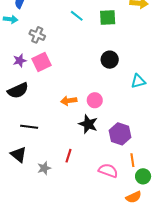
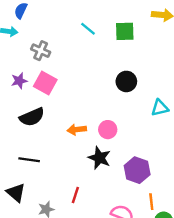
pink square: (42, 62) -> (45, 83), turned -36
black semicircle: (18, 90) -> (32, 117), moved

